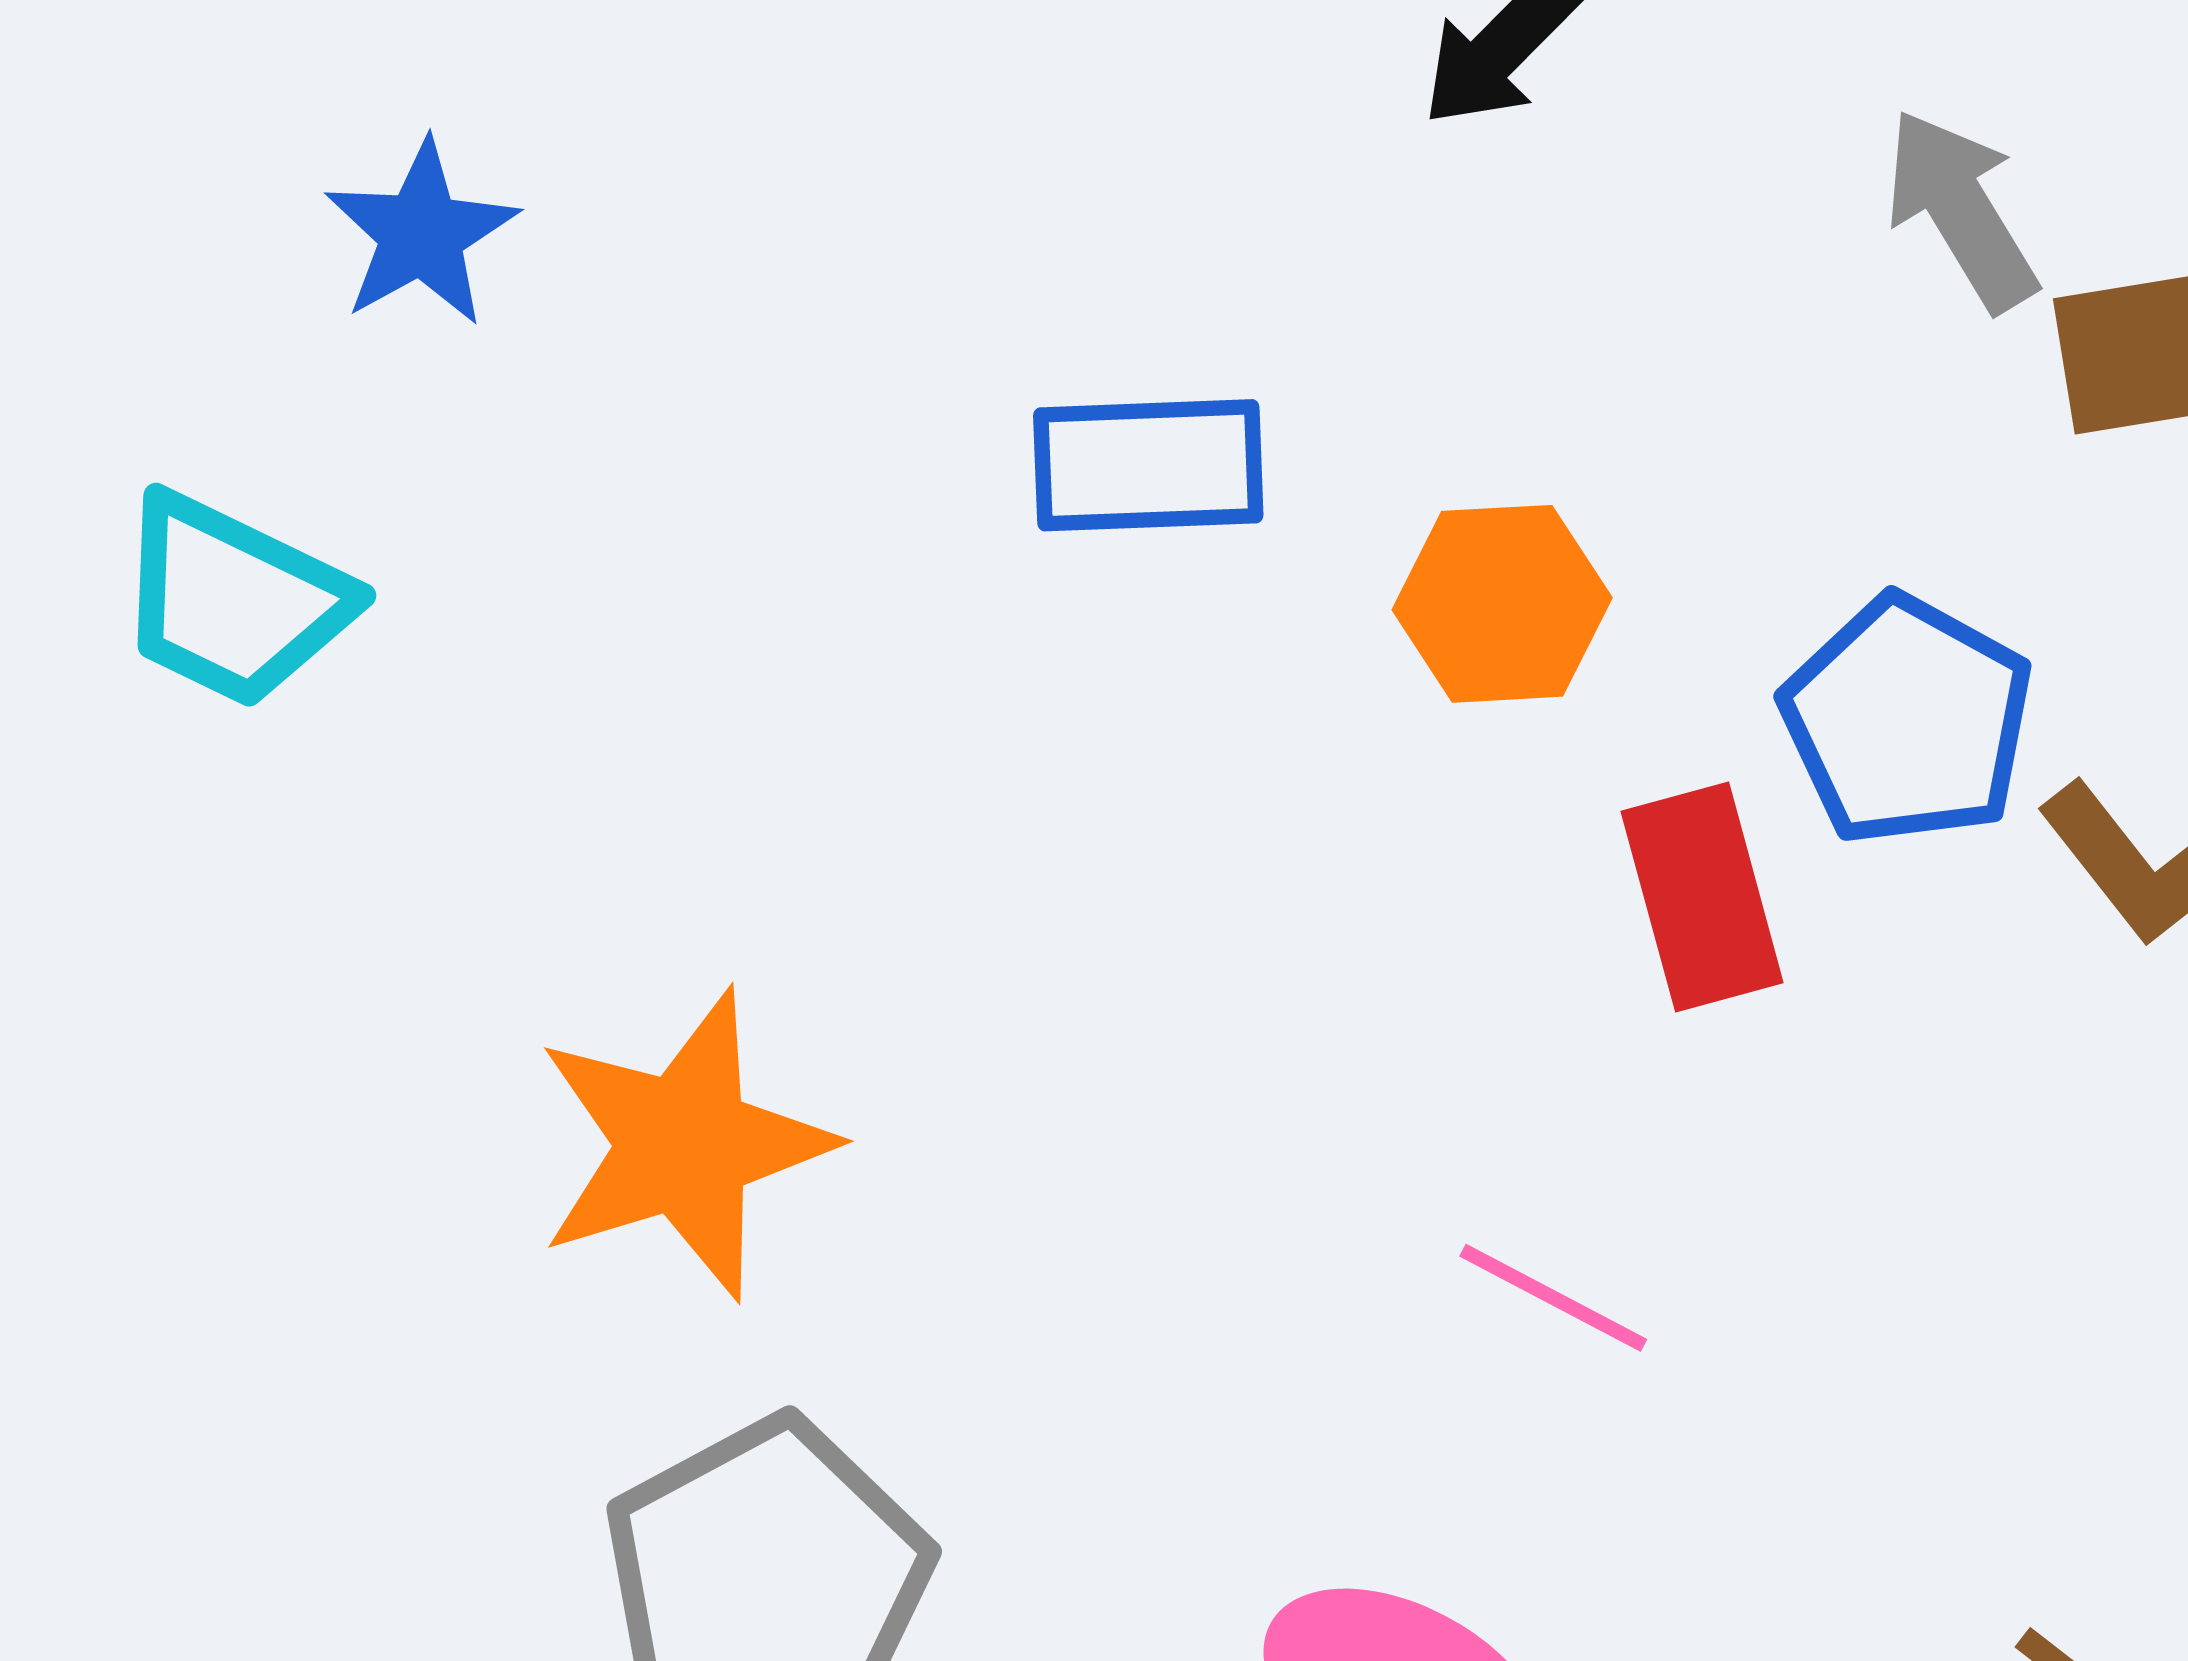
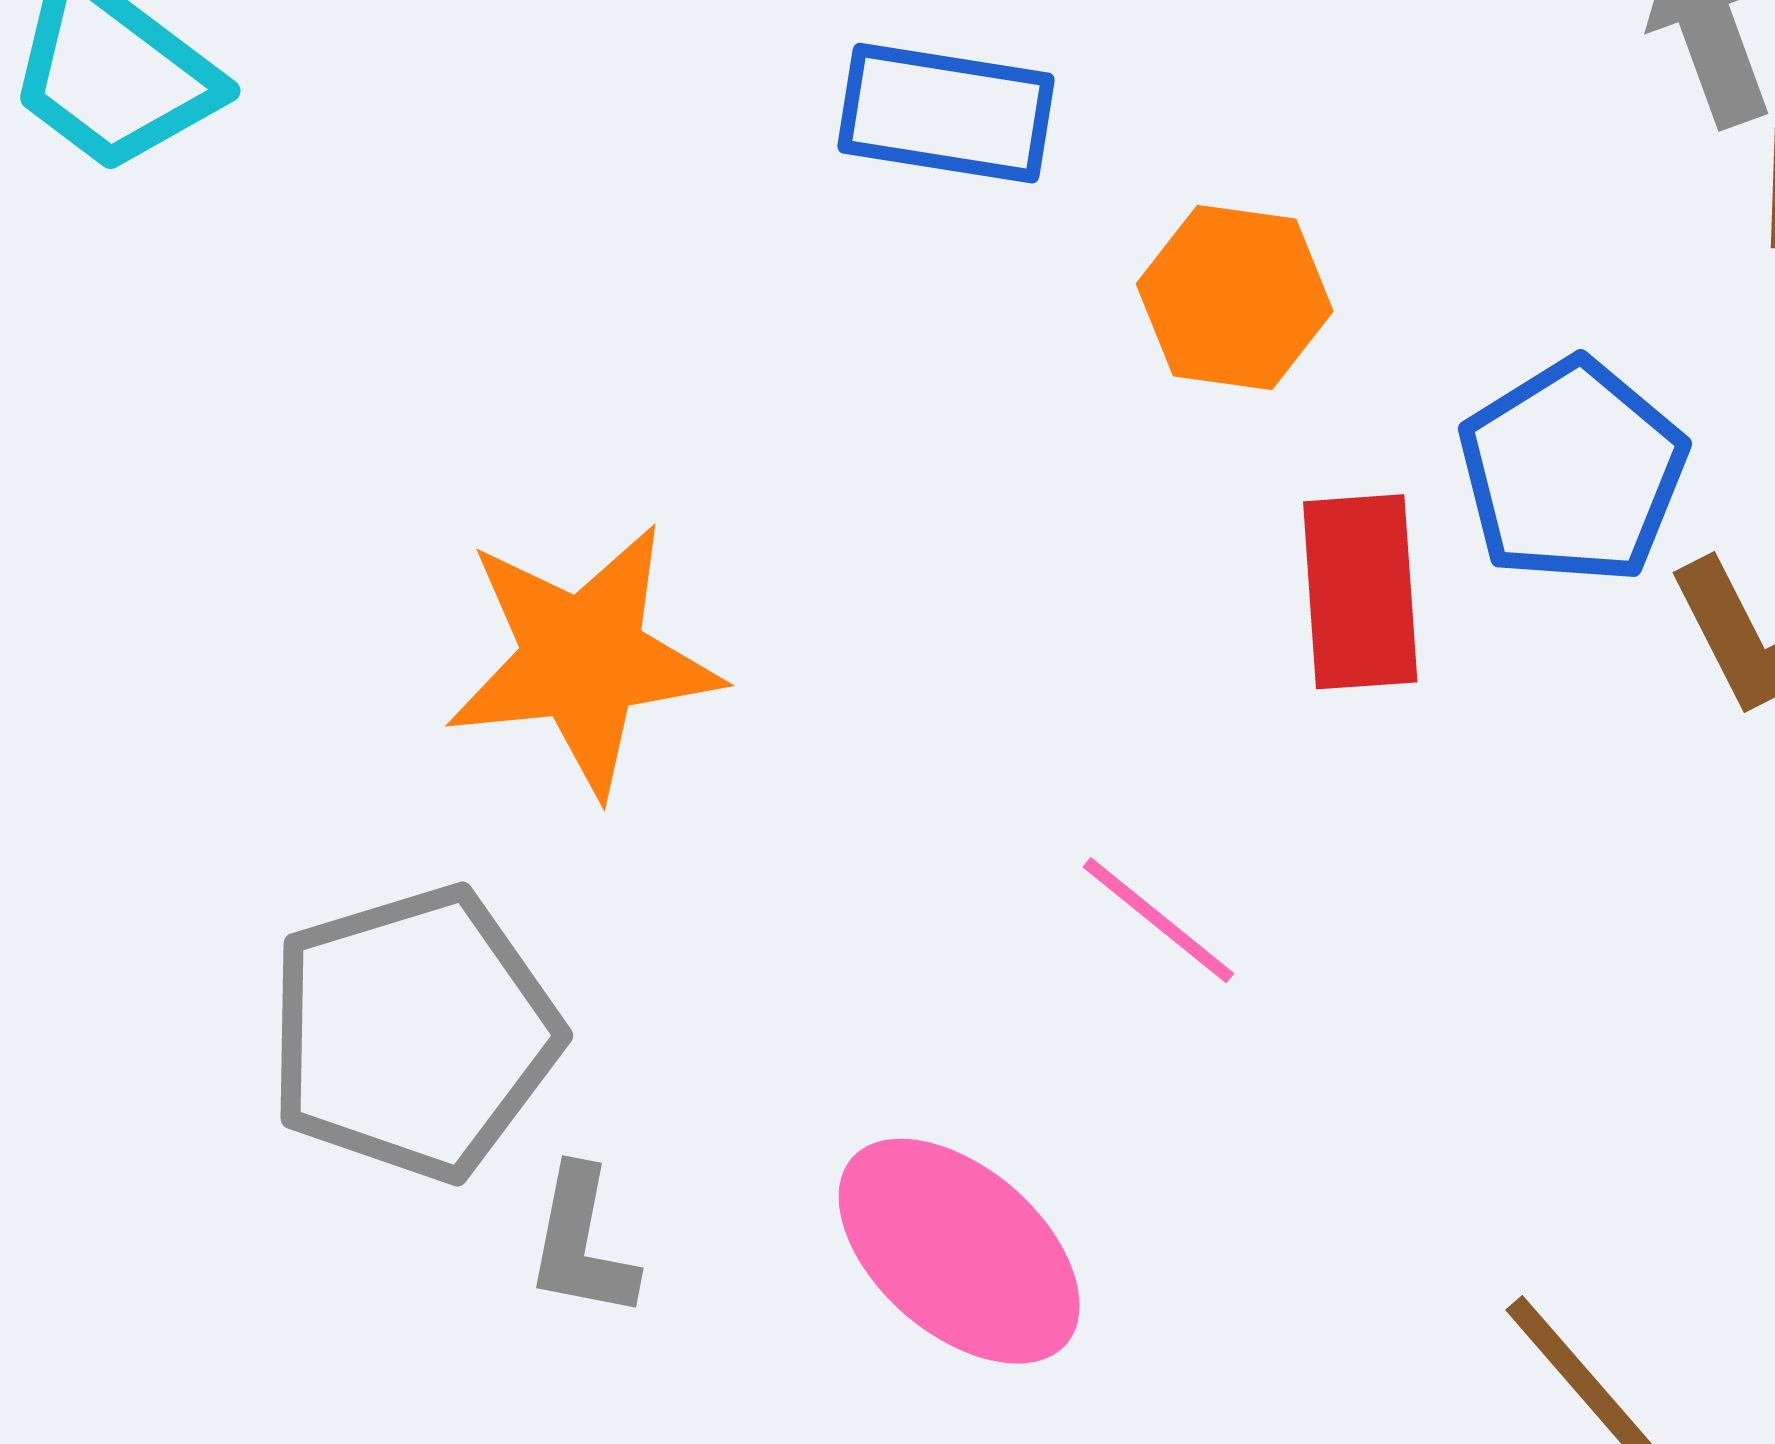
orange star: (684, 1145) -> (583, 659), moved

